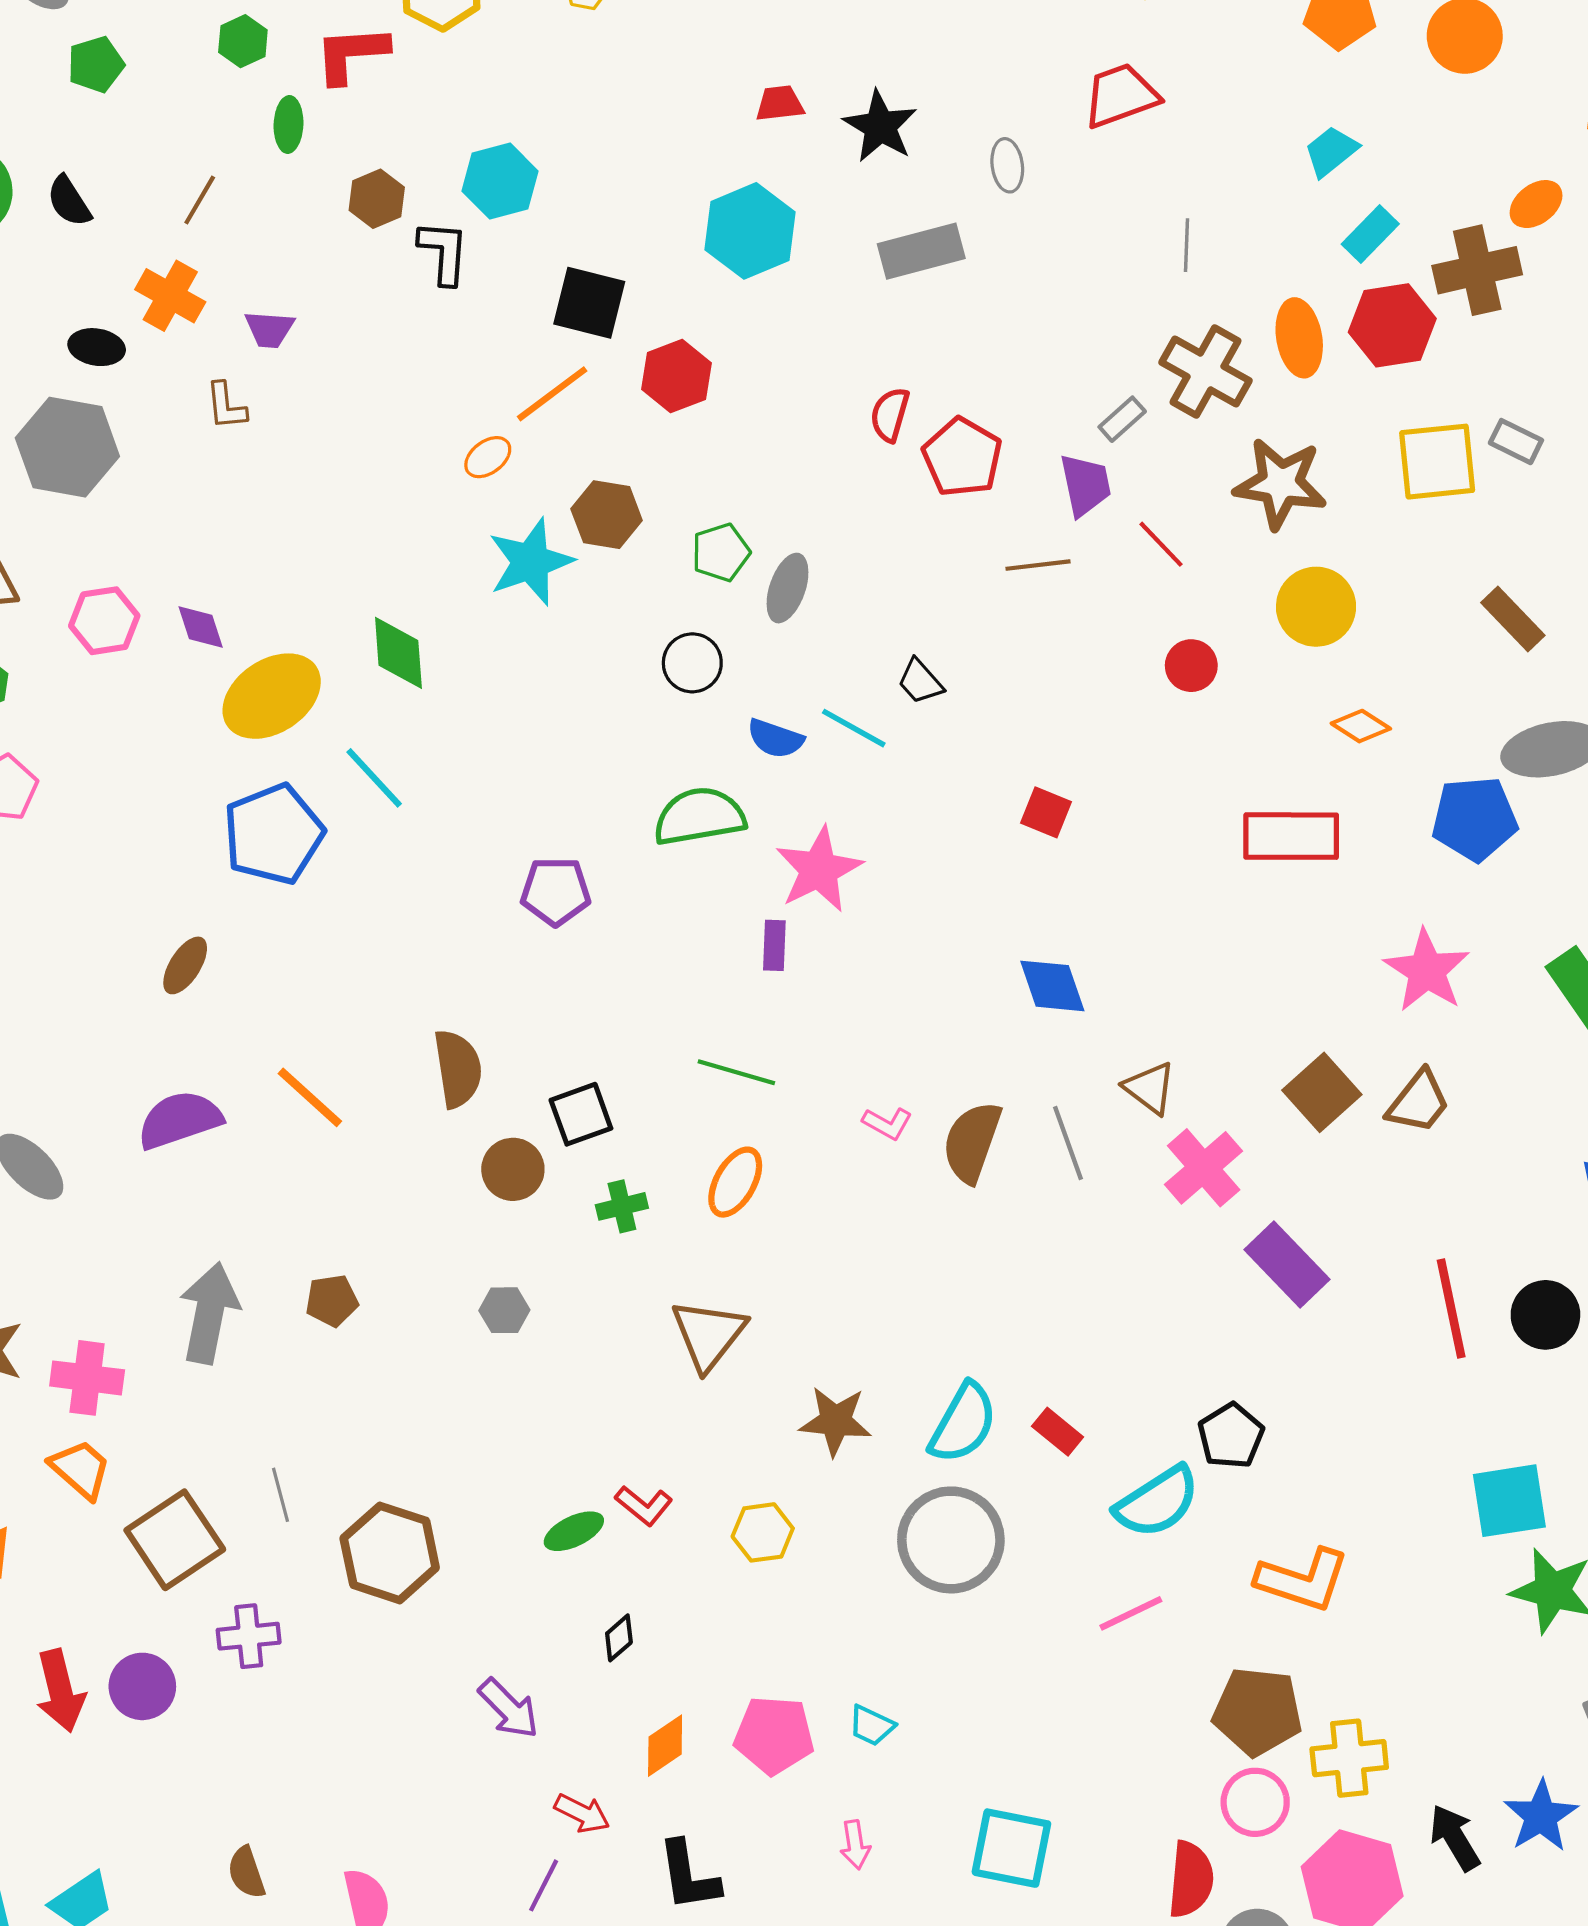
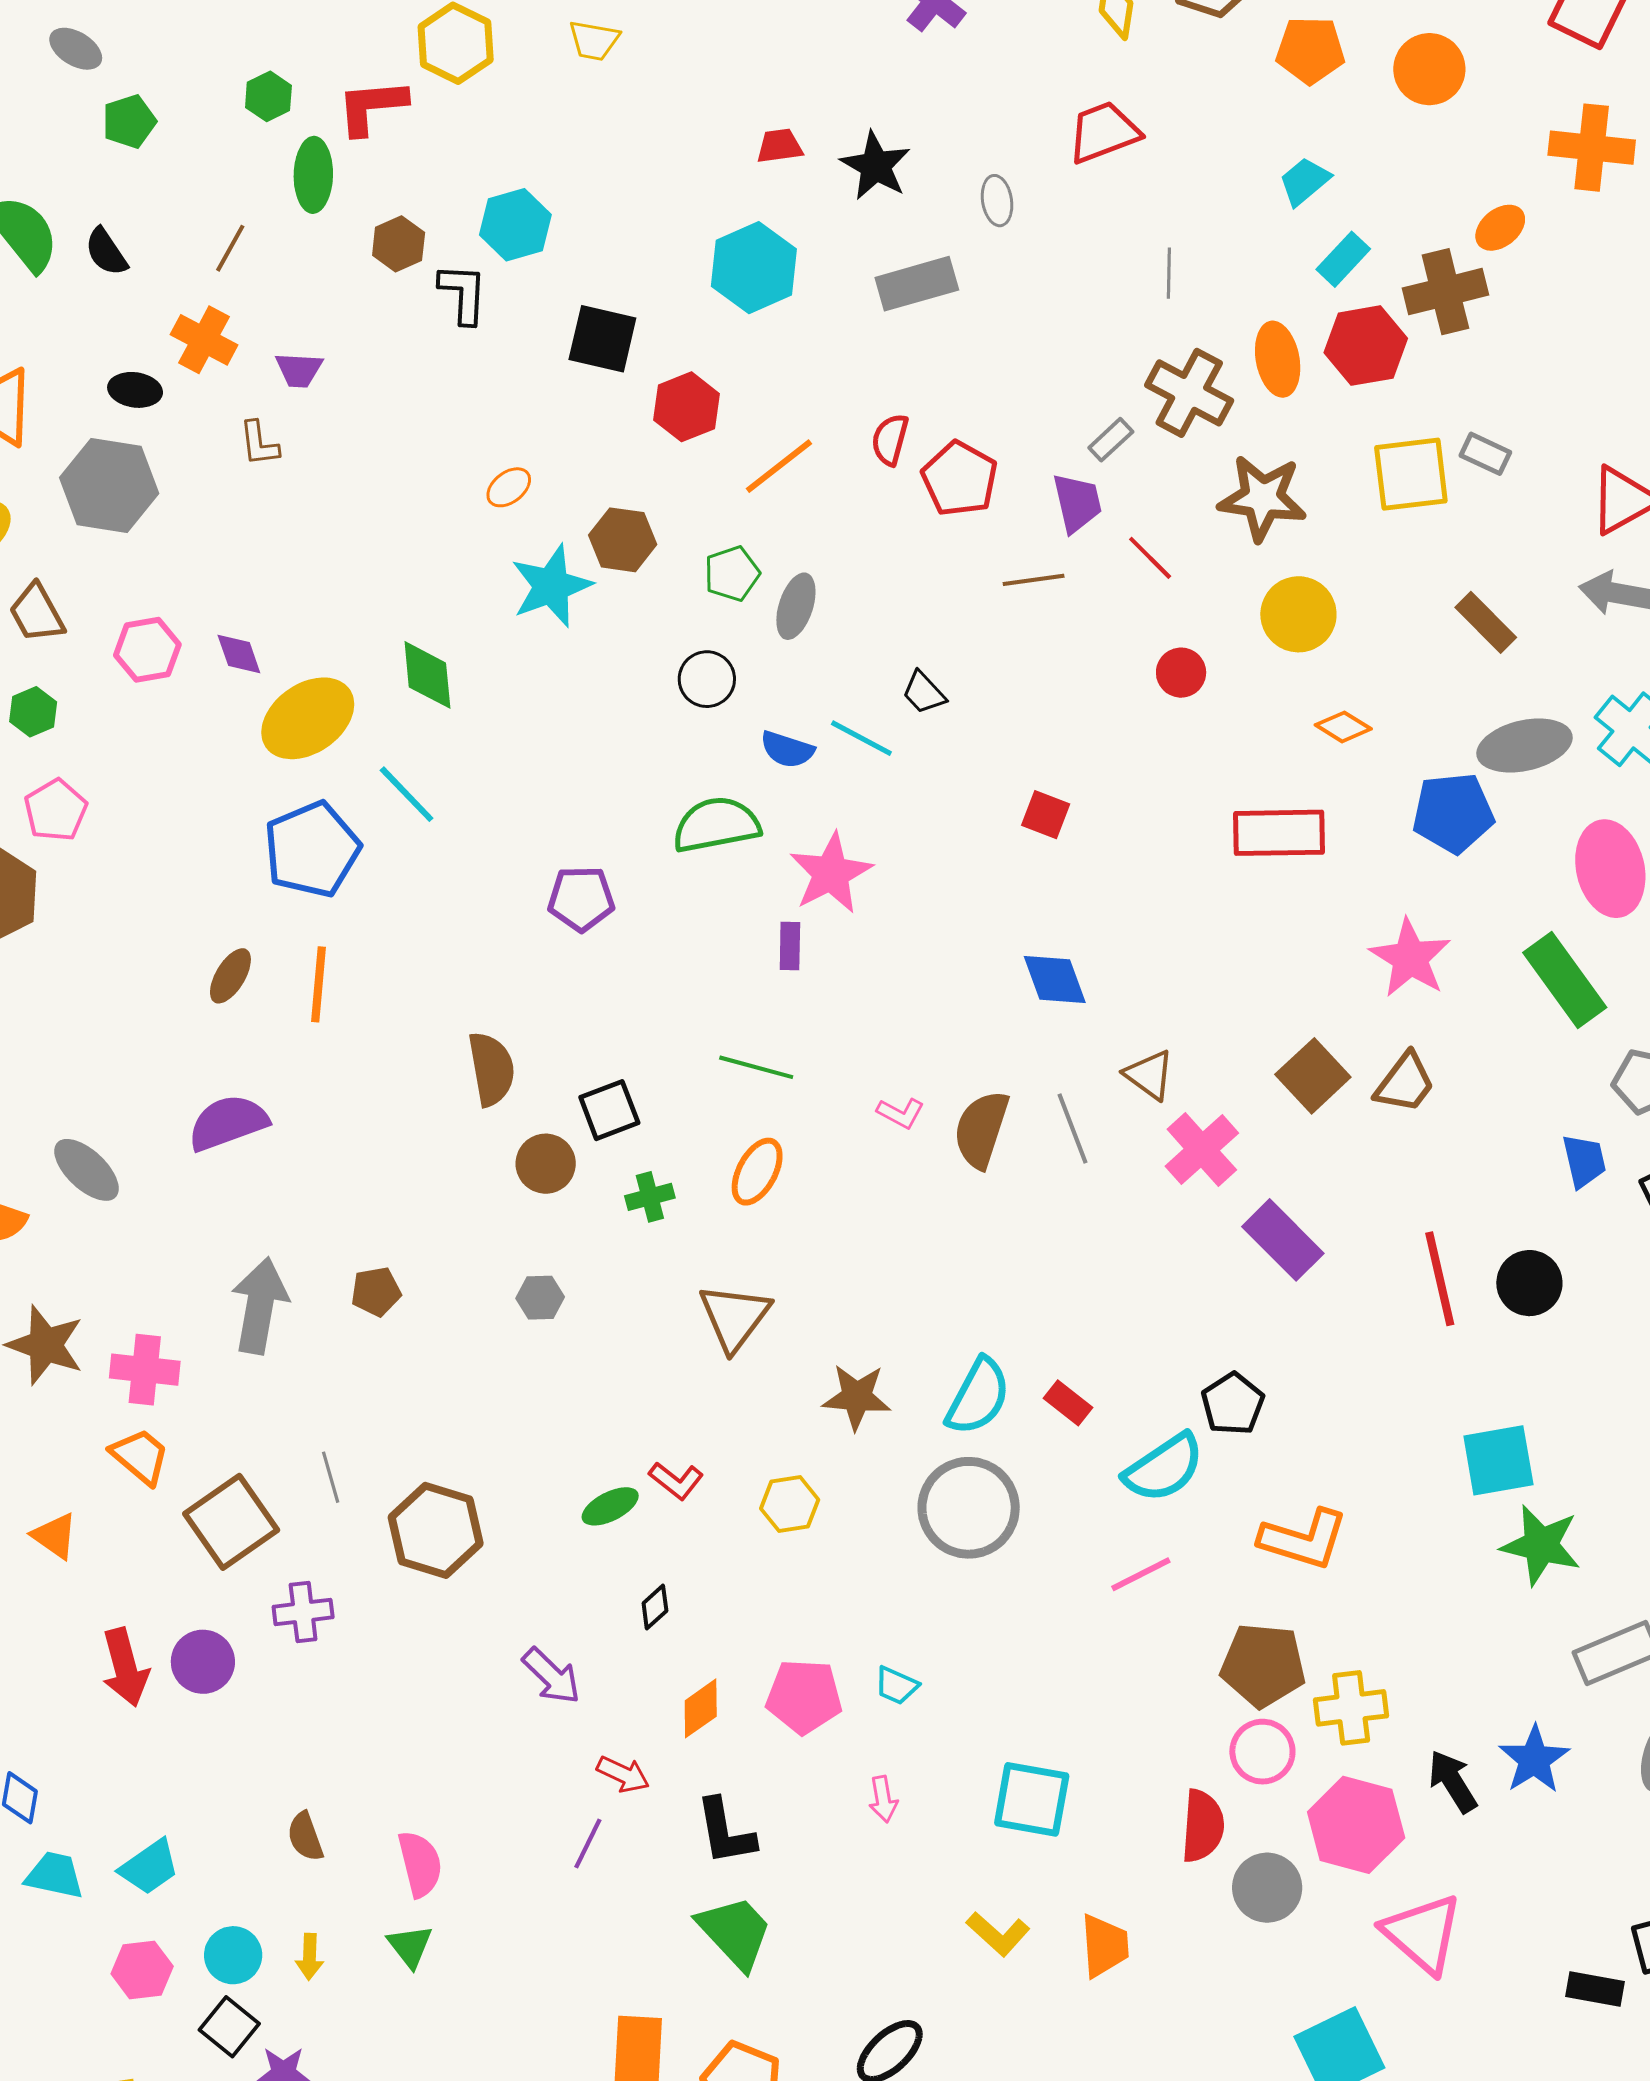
green ellipse: (289, 124) -> (313, 175), size x1.4
orange line: (552, 394) -> (779, 466), moved
orange line: (310, 1097) -> (318, 984), moved, turned 54

